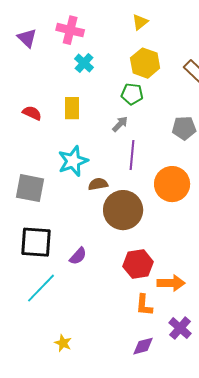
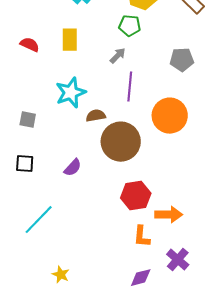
gray square: (30, 188) -> (28, 120), size x0.6
black square: (36, 242) -> (25, 164), moved, size x0.6
purple semicircle: (78, 256) -> (73, 168), moved

